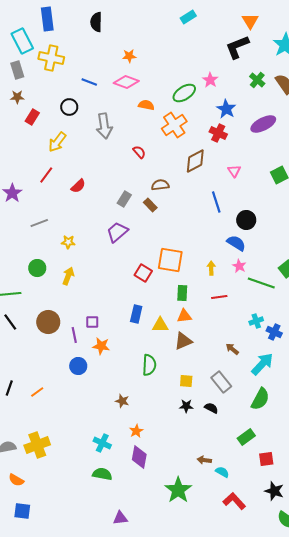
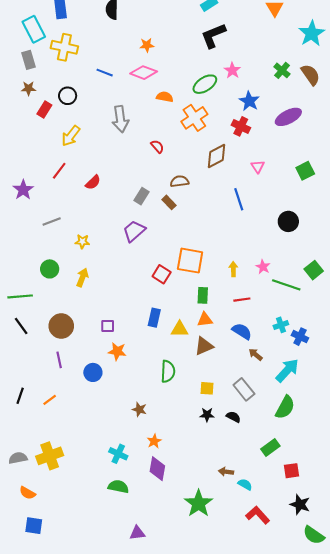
black L-shape: (237, 47) -> (213, 36), moved
black circle: (69, 107) -> (68, 96), moved
black circle: (246, 220) -> (288, 221), moved
blue semicircle: (236, 243) -> (242, 331), moved
purple line: (74, 335) -> (59, 360), moved

